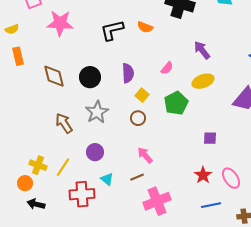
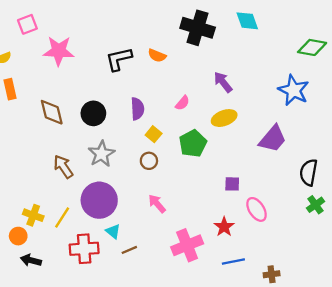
purple circle: (95, 152) -> (99, 200), size x1.8
brown line: (137, 177) -> (129, 250), moved
pink ellipse: (231, 178) -> (257, 209), moved
pink cross: (157, 201) -> (187, 245), moved

